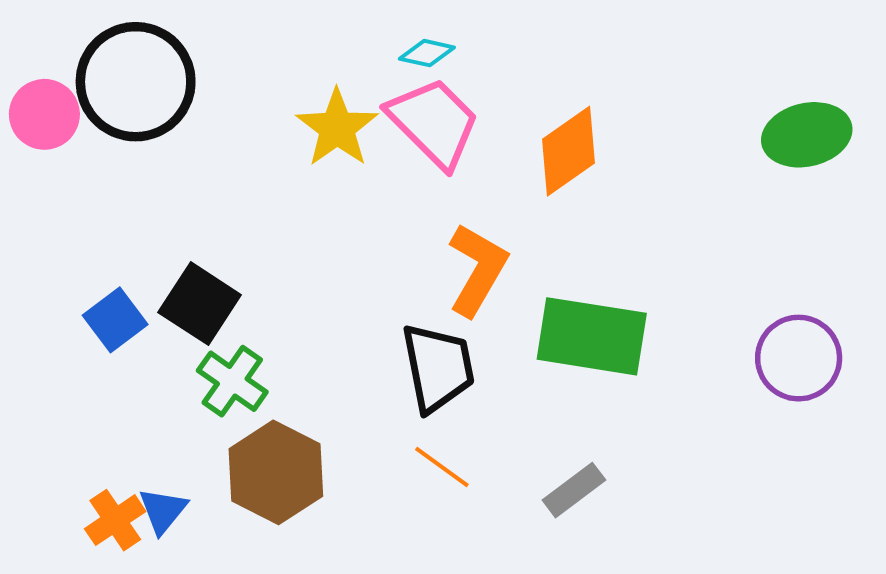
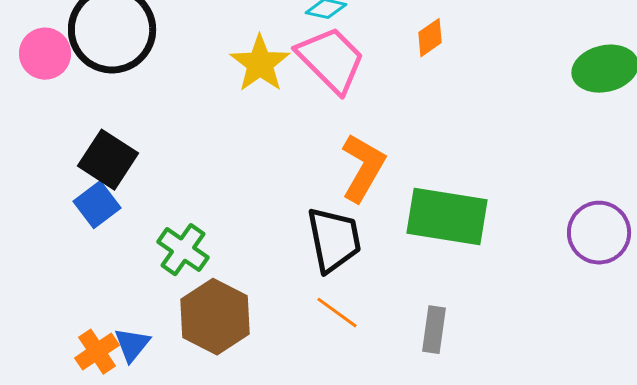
orange diamond: (569, 151) -> (430, 38), moved, size x0.6
black square: (200, 304) -> (108, 160), moved
gray rectangle: (574, 490) -> (434, 330), turned -45

